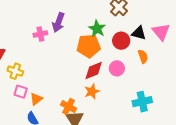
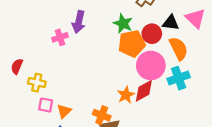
orange pentagon: (89, 46) -> (132, 44), moved
orange semicircle: (143, 56) -> (179, 49), size x1.5
pink circle: (117, 68) -> (151, 66), size x1.6
red diamond: (94, 70) -> (144, 91), moved
cyan cross: (142, 102) -> (179, 78), moved

